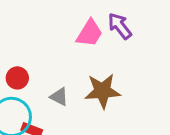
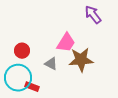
pink trapezoid: (89, 33) -> (66, 43), moved

